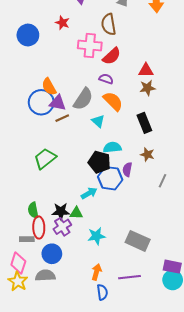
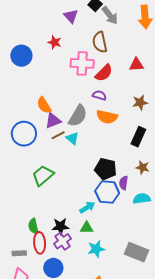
red triangle: (146, 70) -> (136, 65), moved
orange semicircle: (113, 101) -> (107, 117), turned 150
blue circle: (41, 102) -> (24, 134), moved
purple triangle: (58, 103) -> (53, 121), turned -30
cyan triangle: (98, 121) -> (72, 138), moved
black rectangle: (144, 123) -> (138, 137), turned 48
cyan semicircle: (112, 147) -> (142, 199), moved
black pentagon: (99, 162) -> (106, 169), moved
green triangle: (76, 213) -> (87, 228), moved
gray rectangle: (27, 239) -> (19, 253), moved

